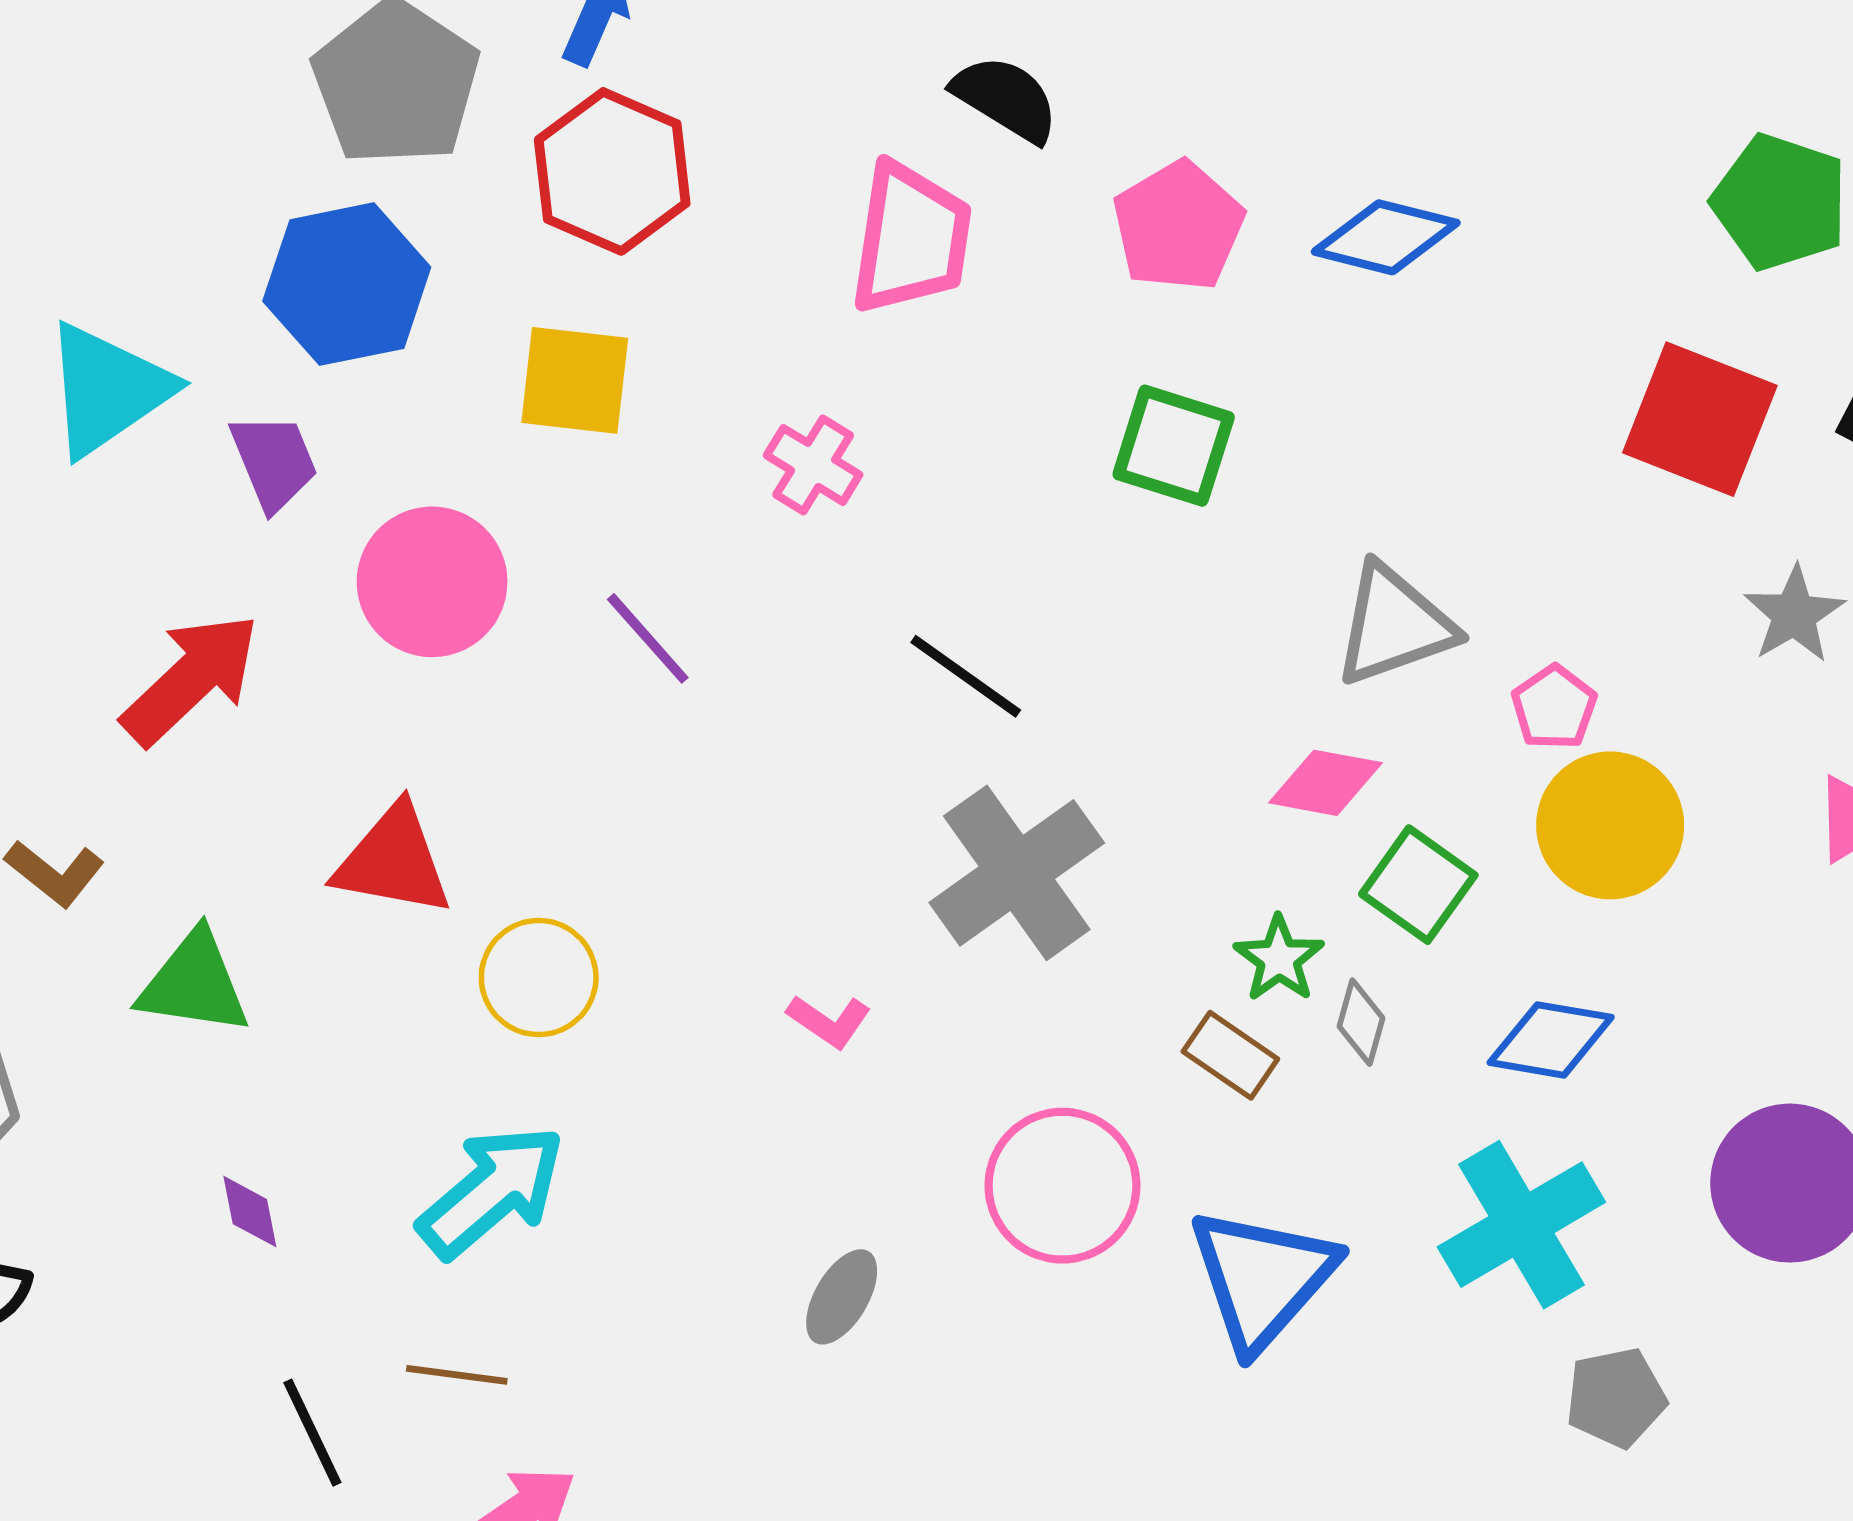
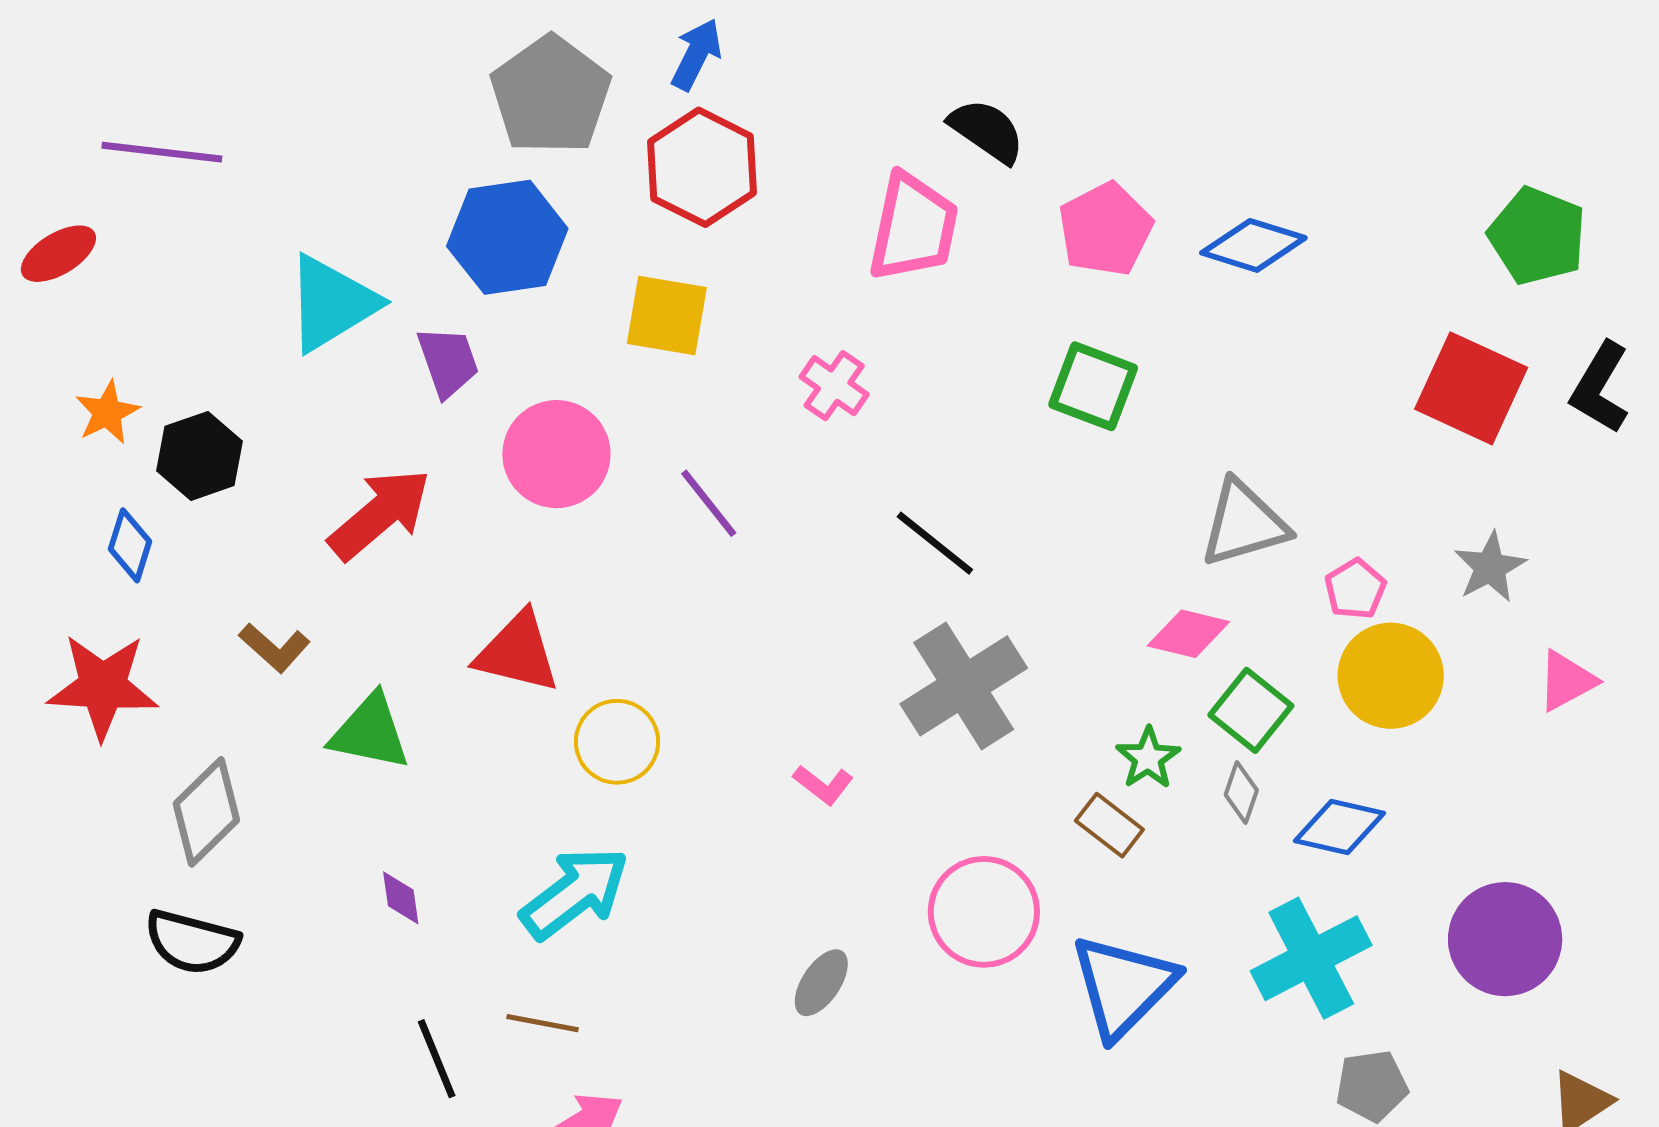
gray star: (1794, 614) -> (1490, 567), moved
gray diamond: (1361, 1022) -> (1241, 793), moved

